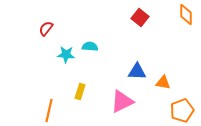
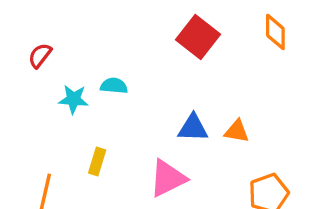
red square: (140, 18) -> (198, 37), size x1.4
orange triangle: (163, 83) -> (237, 131), moved

